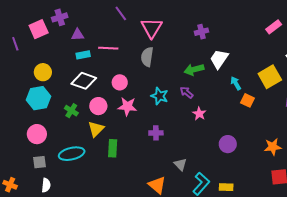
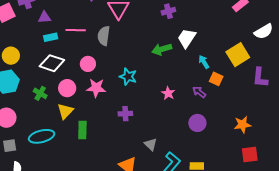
gray semicircle: (147, 57) -> (104, 36), moved
purple arrow: (187, 92) -> (199, 92), moved

